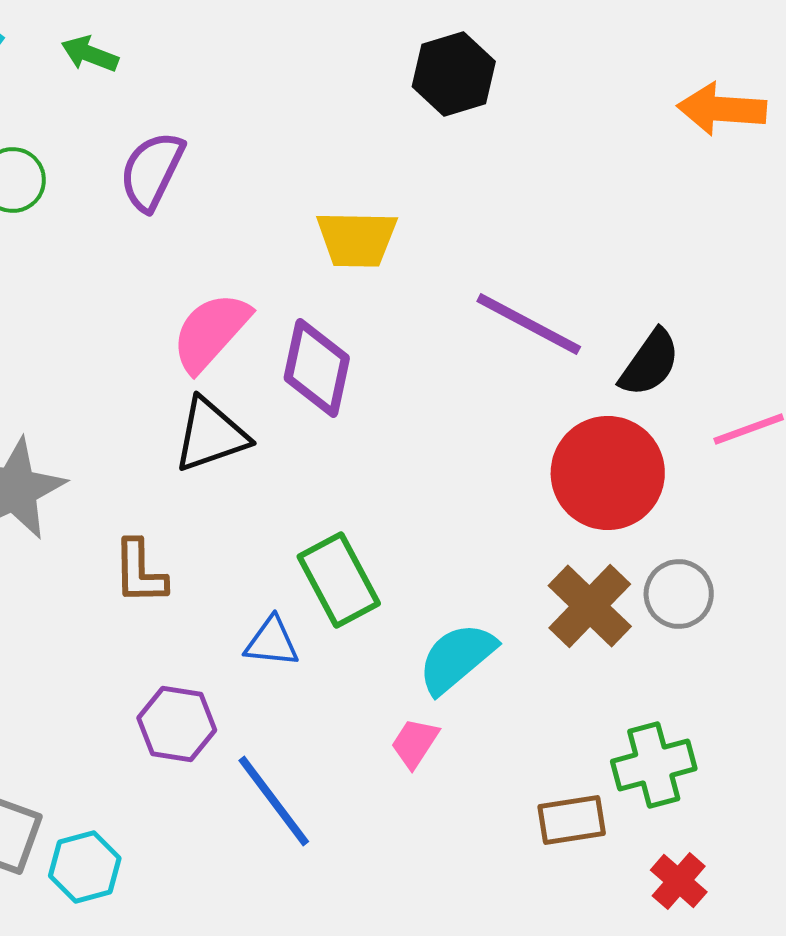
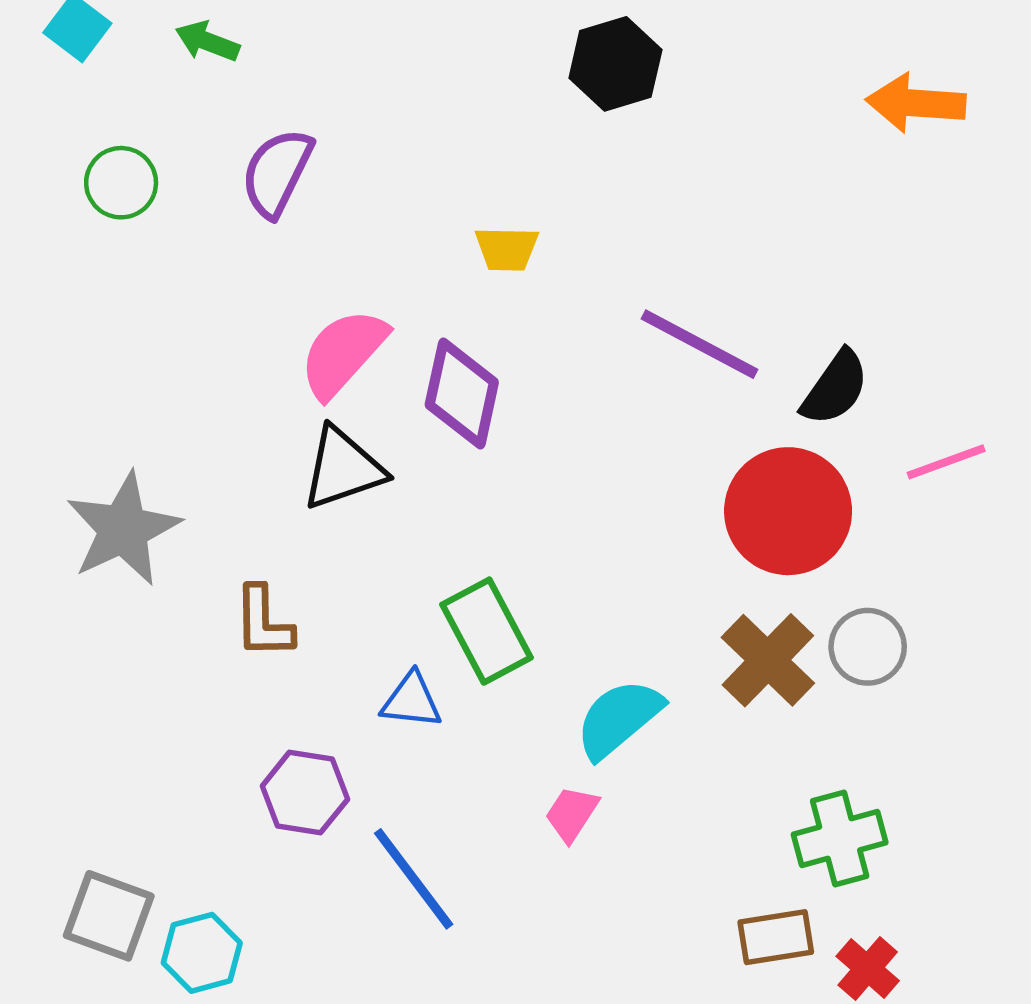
yellow trapezoid: (357, 239) -> (507, 249), size x0.7
brown rectangle: (572, 820) -> (776, 937), moved

